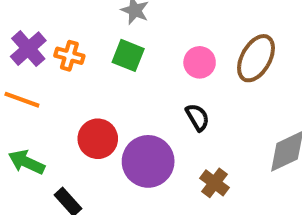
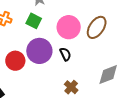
pink circle: (200, 62) -> (69, 27), size x1.5
purple circle: (148, 161) -> (39, 51), moved

